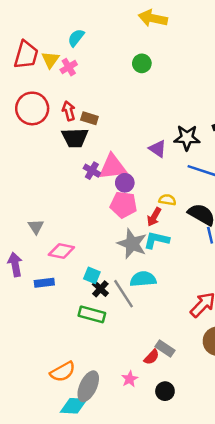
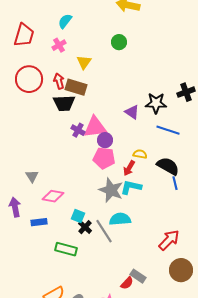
yellow triangle: (50, 60) -> (84, 62), moved
brown rectangle: (89, 118) -> (76, 87), size x1.5
green rectangle: (92, 314) -> (66, 249), moved

